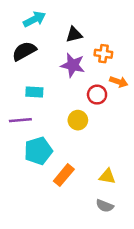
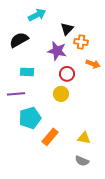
cyan arrow: (34, 19) -> (37, 15), moved
black triangle: (74, 35) -> (67, 29), moved, turned -32
red circle: (97, 95) -> (67, 74), moved

